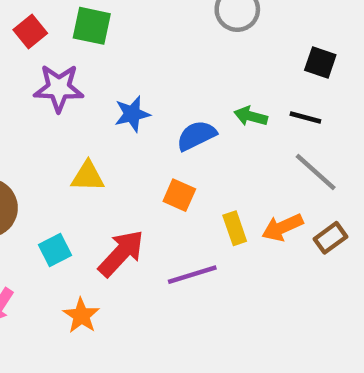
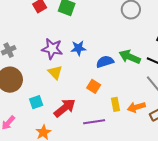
purple star: (59, 88) -> (52, 49), moved
green arrow: (251, 116) -> (130, 57), size x1.5
yellow triangle: (88, 176) -> (55, 72), turned 35

